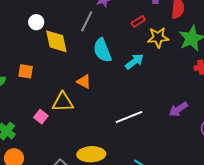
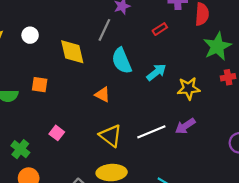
white circle: (36, 22) -> (30, 35), moved
yellow star: (158, 38) -> (189, 88), moved
yellow triangle: (63, 102) -> (111, 136), moved, turned 40
purple arrow: (178, 109) -> (185, 126), moved

